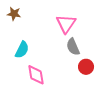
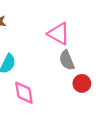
pink triangle: (66, 24) -> (59, 34), turned -35

